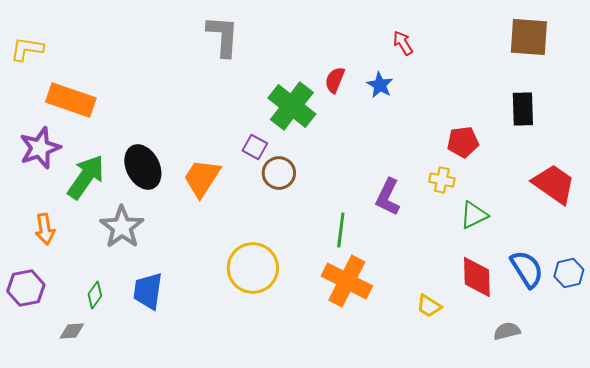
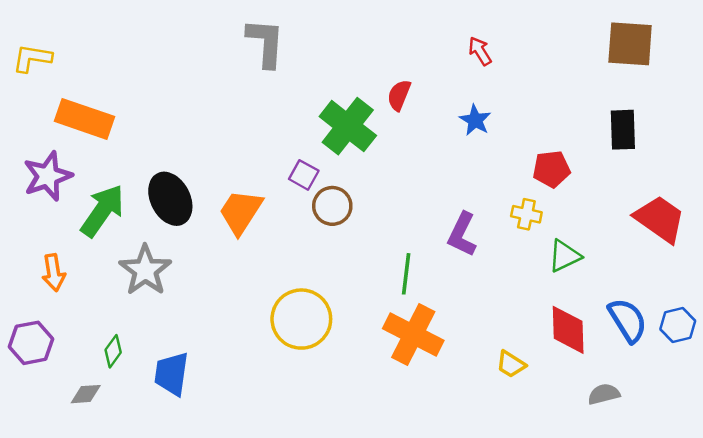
blue star: (380, 85) -> (475, 120), moved
blue trapezoid: (148, 291) -> (172, 374), moved

